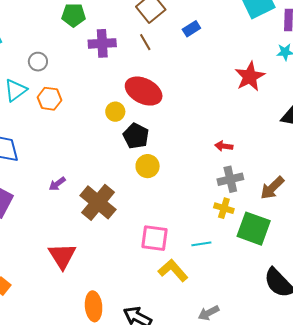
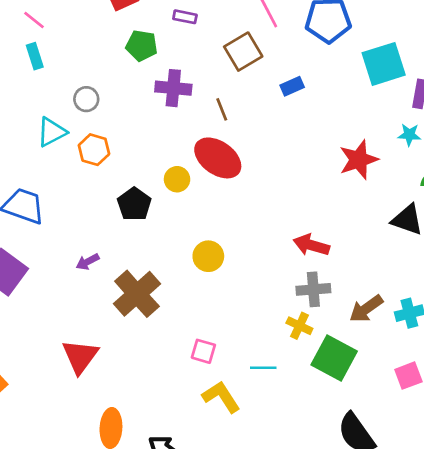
brown line: (145, 42) -> (222, 109), moved
black pentagon: (136, 136) -> (134, 204), moved
red arrow: (224, 146) -> (311, 245), size x1.5
pink square: (155, 238) -> (203, 351), size x0.7

